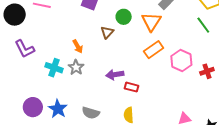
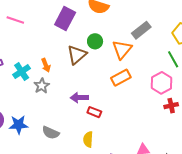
brown triangle: (107, 32) -> (77, 55), size x1.5
pink hexagon: (181, 60) -> (161, 83), moved
cyan cross: (54, 68) -> (22, 72), moved, turned 30
blue star: (58, 109) -> (19, 125), turned 30

